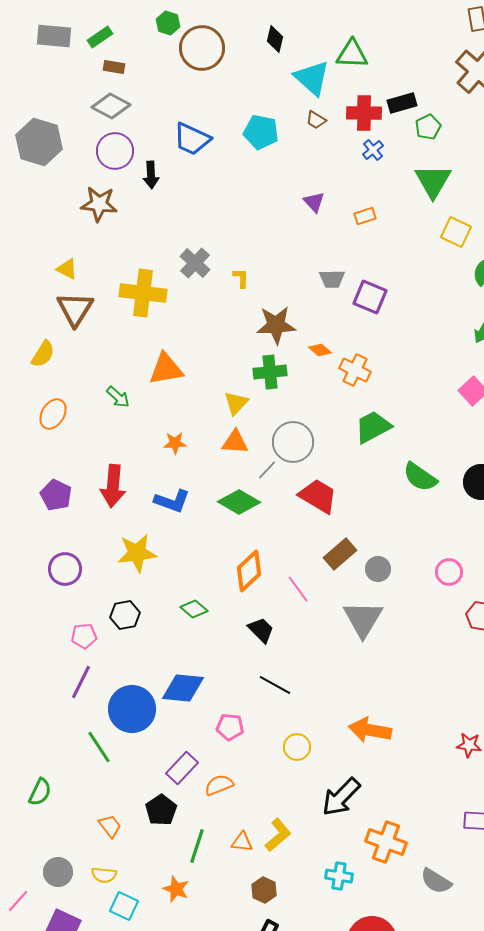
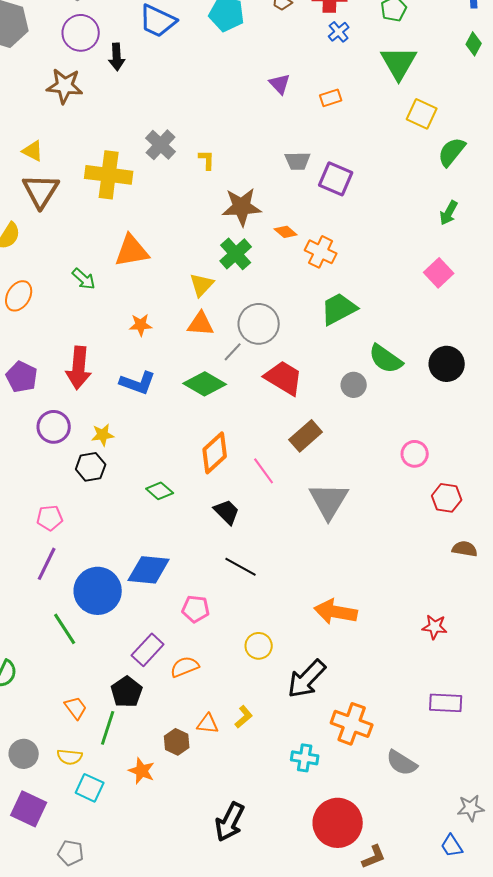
green cross: (270, 372) -> (236, 254), turned -36
yellow star: (137, 553) -> (103, 435), size x0.6
purple circle: (65, 569) -> (54, 427), moved
gray circle: (378, 569) -> (354, 385), moved
black hexagon: (125, 615) -> (91, 467), moved
yellow circle: (297, 747) -> (259, 646), moved
yellow L-shape: (278, 835) -> (244, 717), size x0.7
green line: (197, 846) -> (108, 728), moved
brown hexagon: (264, 890) -> (177, 742), moved

